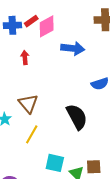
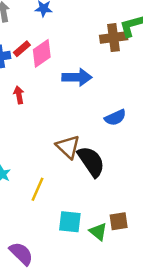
brown triangle: (28, 103) -> (68, 147), moved

